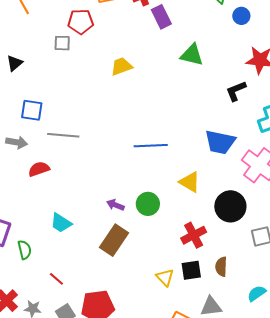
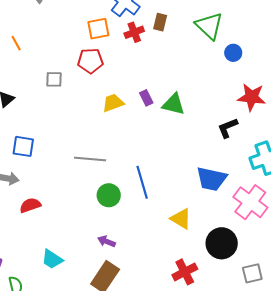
purple rectangle: (161, 17) -> (146, 98), moved, size x0.7
red pentagon: (81, 22) -> (90, 61), moved
green triangle: (192, 55) -> (174, 104), moved
gray line: (63, 135) -> (90, 159), moved
blue line: (151, 146) -> (142, 182), turned 76
green circle: (148, 204) -> (109, 195), moved

